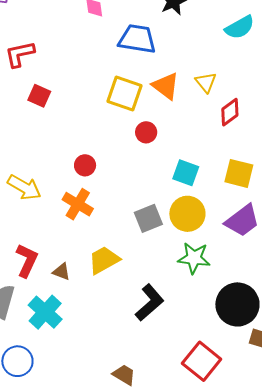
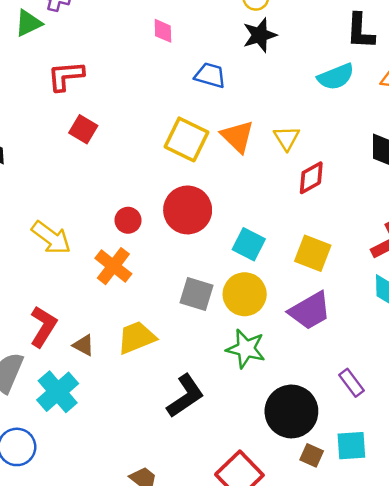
blue trapezoid: (137, 39) -> (210, 75), size x0.7
red circle: (146, 132) -> (188, 210), moved, size x1.8
gray square: (148, 218) -> (197, 294), turned 32

